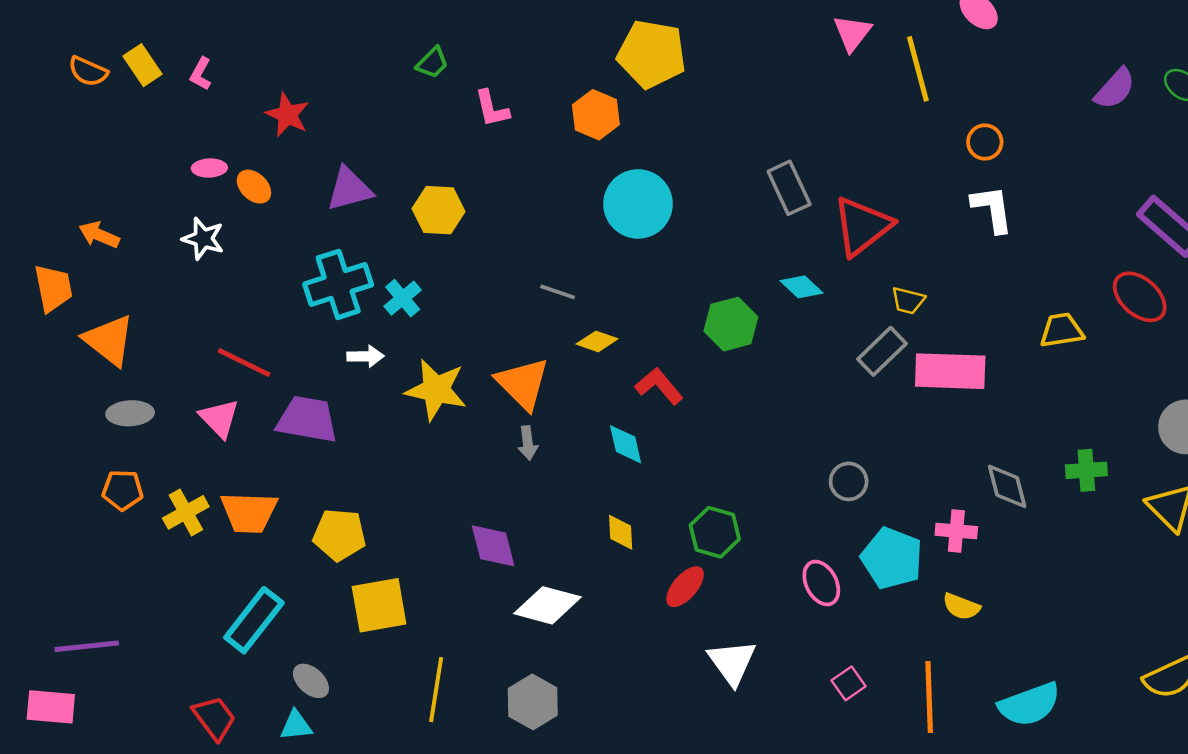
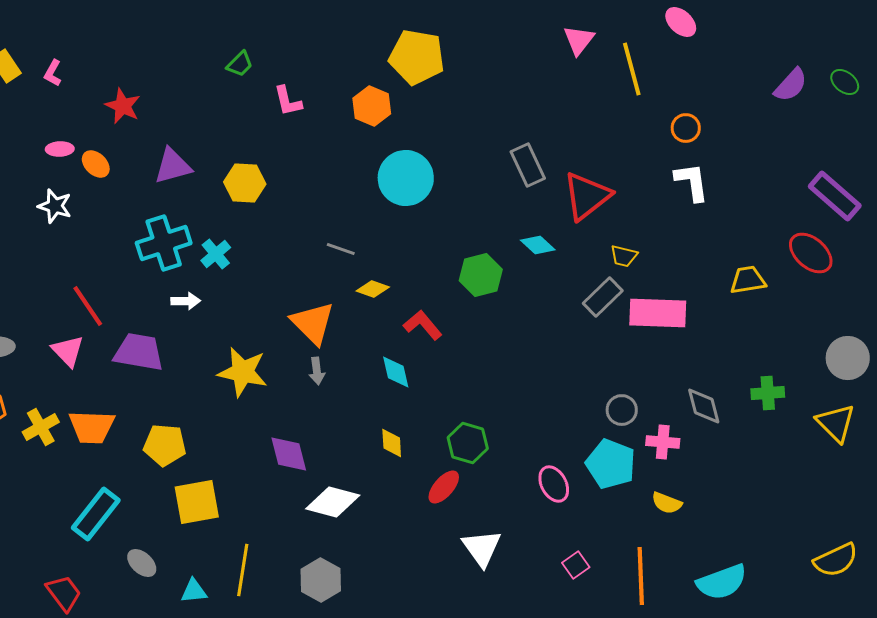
red line: (244, 362) -> (88, 306), turned 30
yellow star: (436, 390) -> (243, 372), moved
gray circle: (849, 481) -> (622, 410), moved
cyan triangle: (296, 725) -> (194, 591), moved

